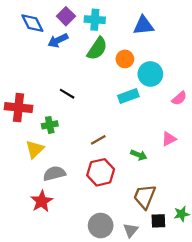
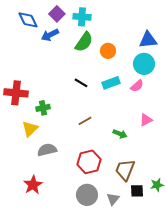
blue triangle: (143, 25) -> (148, 40), moved
cyan circle: (150, 74) -> (144, 64), moved
black line: (67, 94) -> (81, 83), moved
pink semicircle: (179, 98) -> (137, 86), moved
red hexagon: (101, 172) -> (89, 162), moved
red star: (42, 201) -> (33, 185), moved

